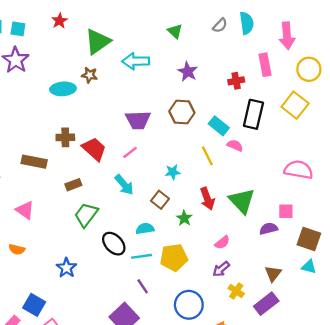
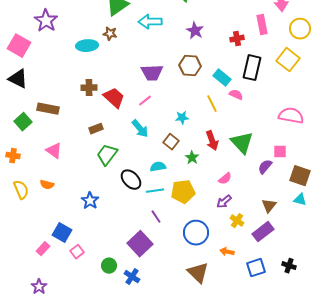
brown rectangle: (34, 162) -> (48, 109), moved
purple semicircle: (268, 229) -> (265, 167), turned -35

